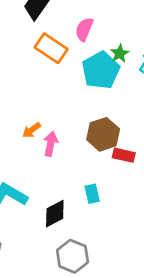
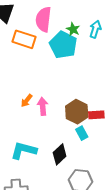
pink semicircle: (84, 29) -> (43, 19), size x1.4
brown hexagon: (103, 134) -> (77, 112), moved
red rectangle: (124, 155) -> (96, 115), moved

